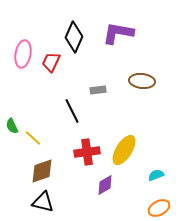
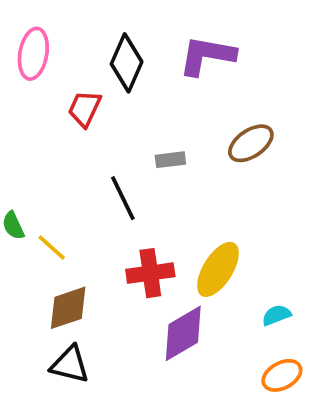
pink ellipse: (23, 54) -> (33, 54), moved
brown ellipse: (142, 81) -> (251, 143), turned -40
purple diamond: (105, 185) -> (183, 333), size x1.5

